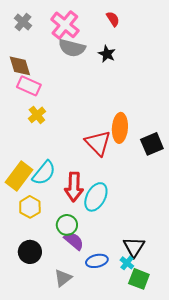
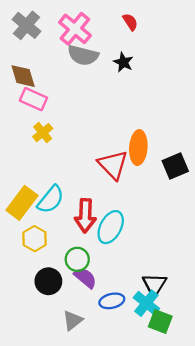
gray cross: (23, 22) -> (27, 25), size x1.4
black circle: (30, 252) -> (48, 281), moved
cyan cross: (127, 263) -> (146, 303), size x1.6

